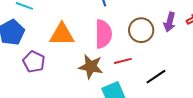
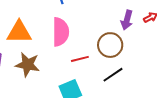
brown circle: (141, 30) -> (110, 45), moved
brown star: (91, 67) -> (28, 65), moved

